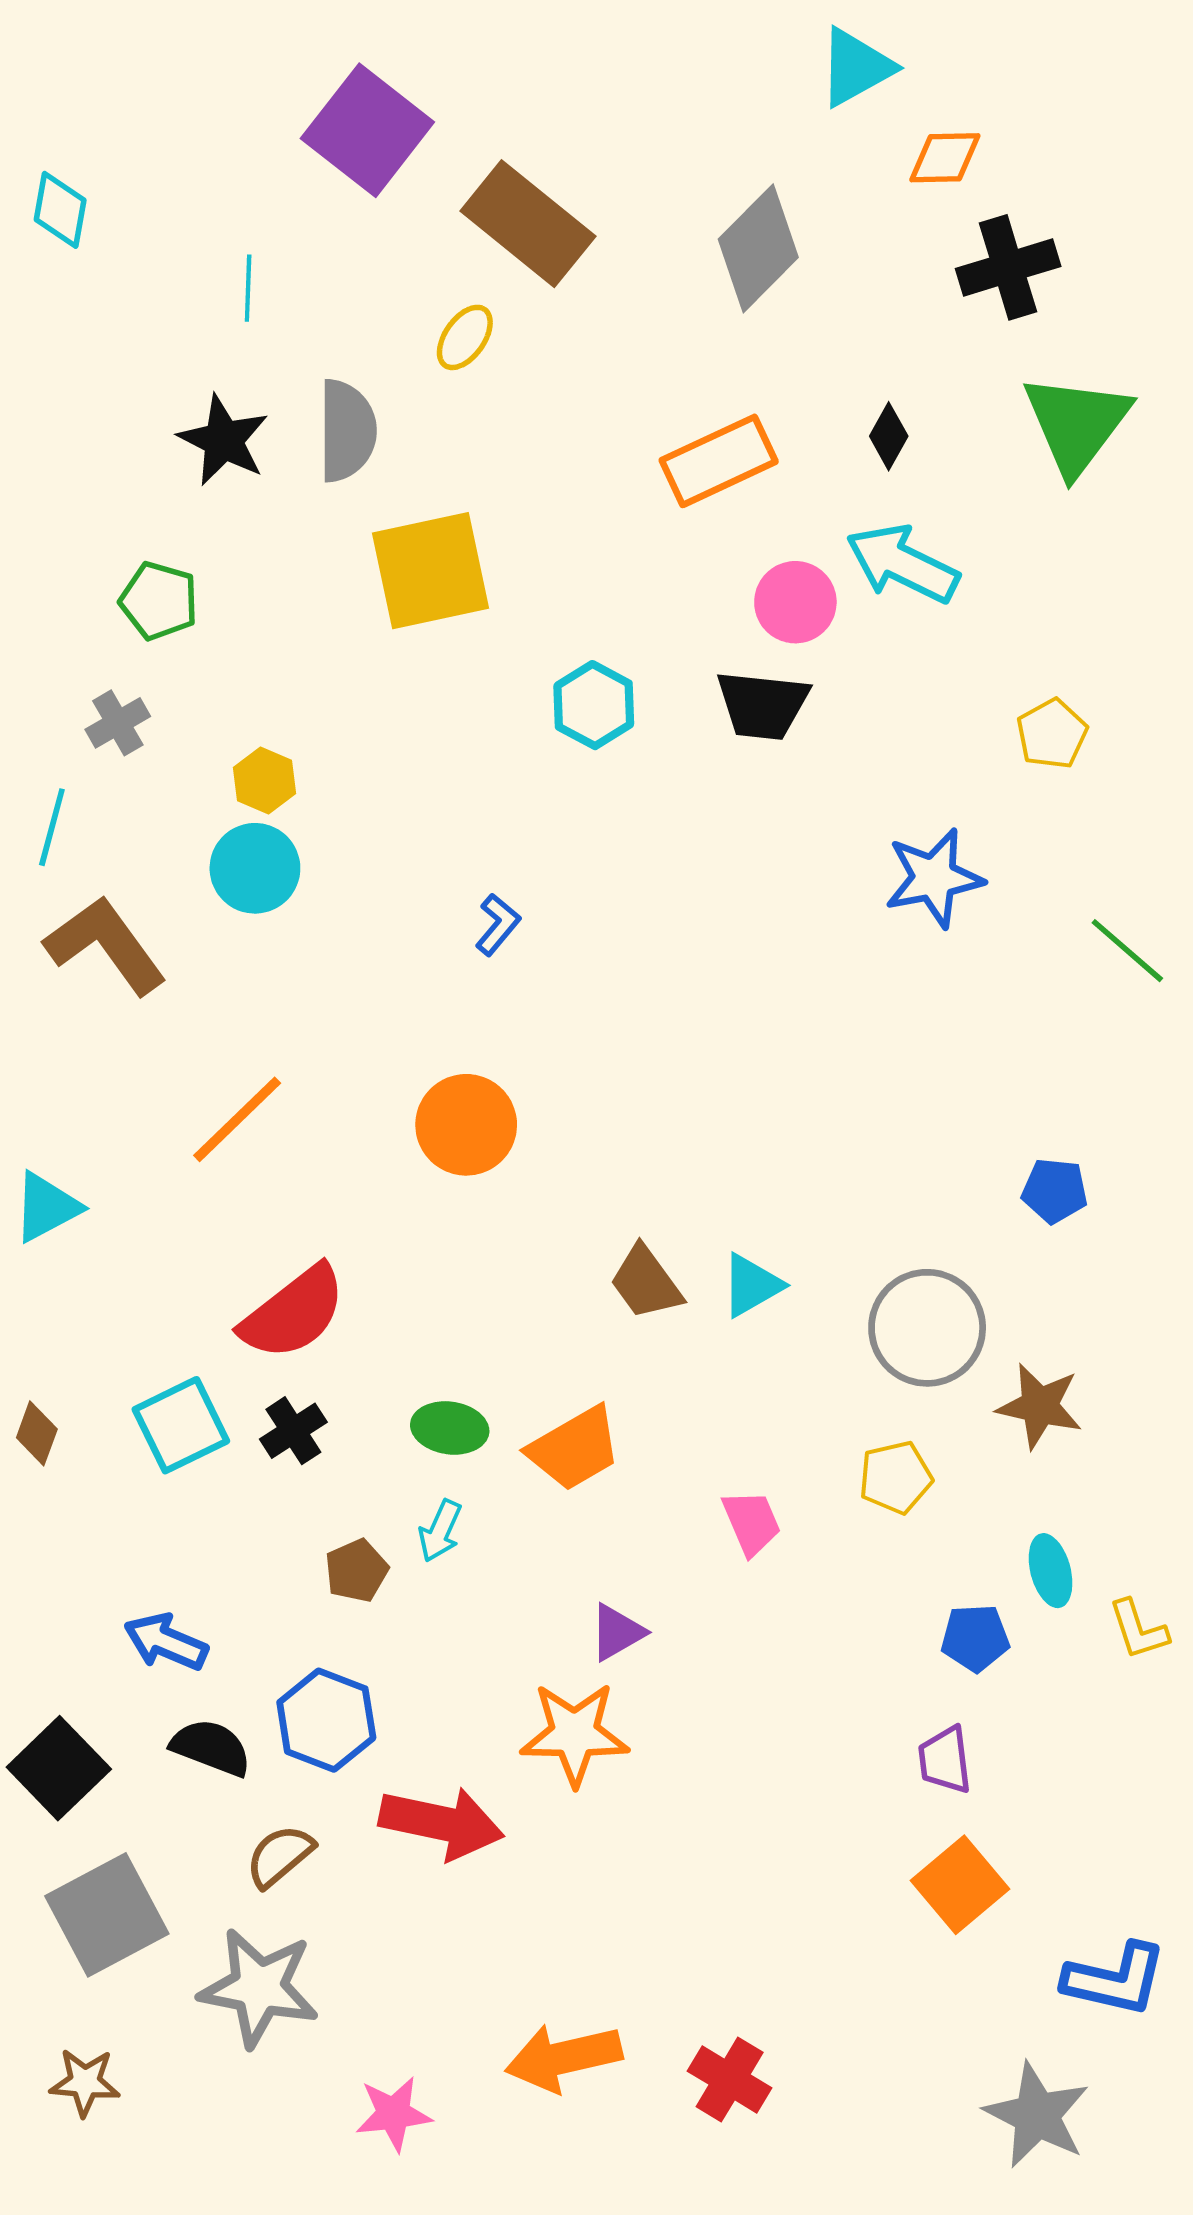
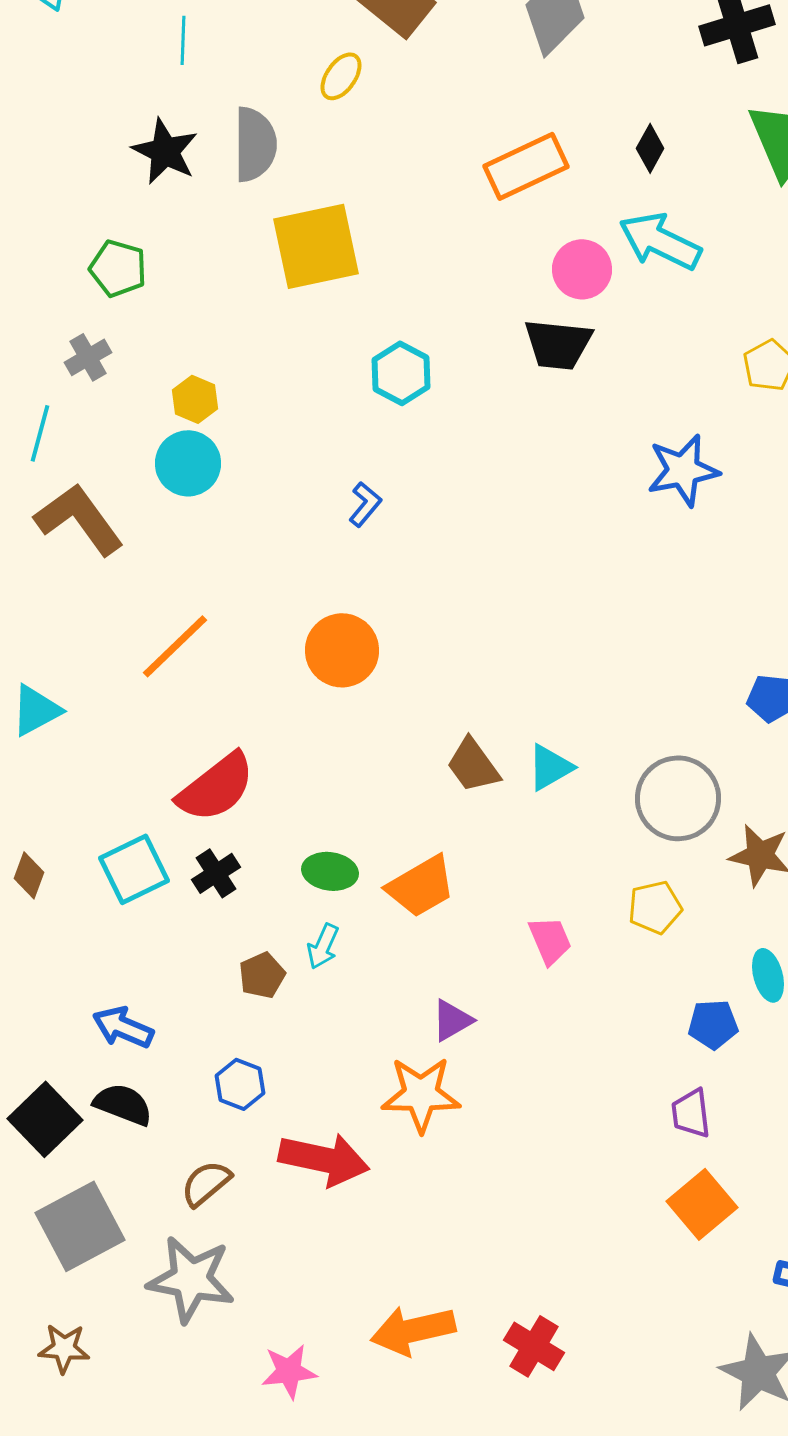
cyan hexagon: (594, 705) -> (401, 373), moved
blue hexagon: (326, 1720) -> (240, 1084), size x0.7
black semicircle: (211, 1748) -> (123, 1104), moved

